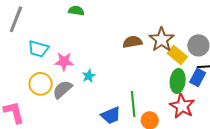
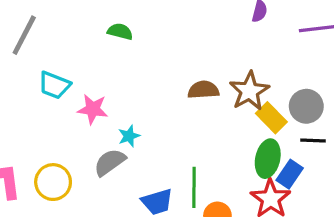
blue rectangle: (198, 77) -> (290, 174), moved
yellow circle: (41, 84) -> (53, 182), moved
gray semicircle: (62, 89) -> (110, 162), moved

